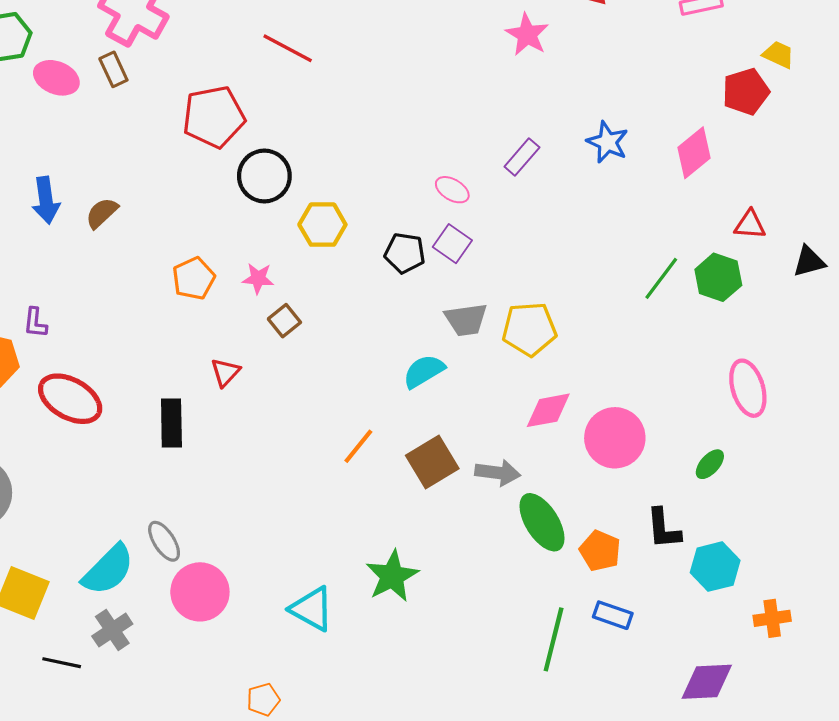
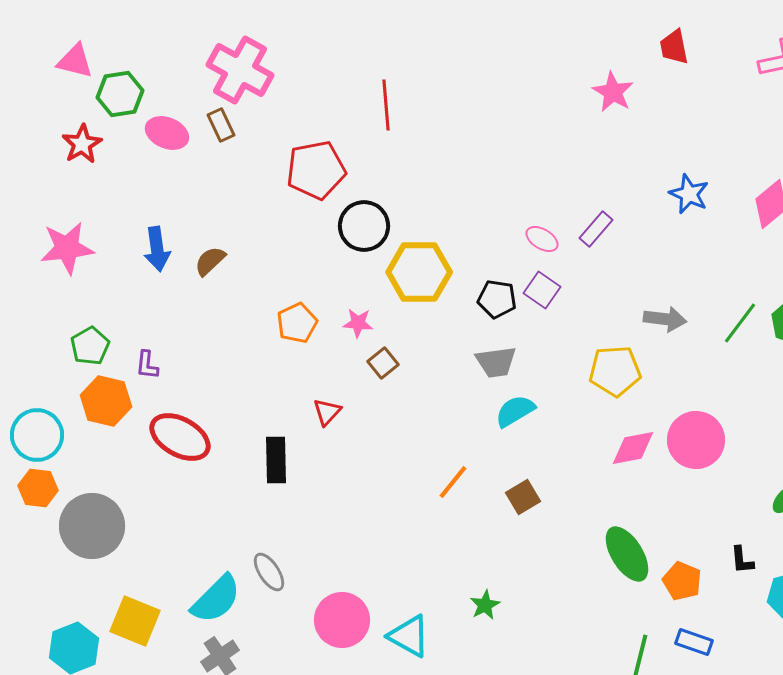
red line: (288, 48) -> (386, 105), turned 57
purple rectangle: (522, 157) -> (596, 229), moved
yellow hexagon: (322, 225) -> (419, 272), size x1.4
gray trapezoid: (466, 320) -> (496, 362), moved
pink circle: (615, 438) -> (696, 440), moved
brown square: (432, 462) -> (523, 497), size x0.7
gray arrow: (498, 473) -> (665, 319), moved
black L-shape: (663, 529) -> (742, 560), size x0.7
green star: (392, 576) -> (485, 605), size x0.6
pink circle: (200, 592) -> (342, 620), moved

